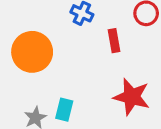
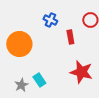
cyan rectangle: (64, 110) -> (39, 80), turned -48

